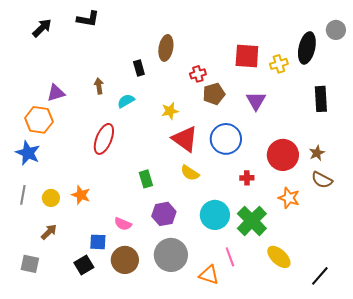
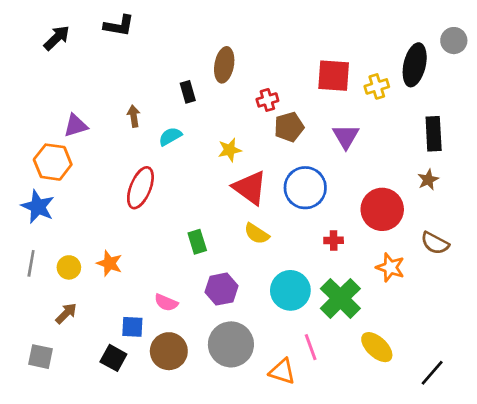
brown star: (317, 153) -> (428, 180), moved
black square: (84, 265) -> (113, 358), turned -30

